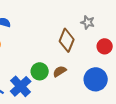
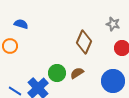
gray star: (88, 22) -> (113, 24), moved

